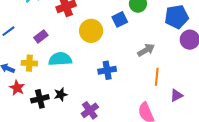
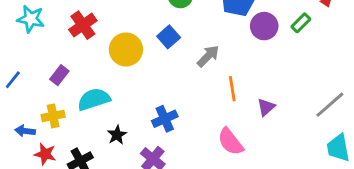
blue square: (120, 19) -> (169, 37), moved
blue cross: (107, 70) -> (165, 119), moved
black star: (61, 94) -> (117, 135), moved

